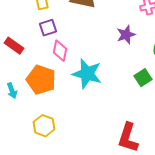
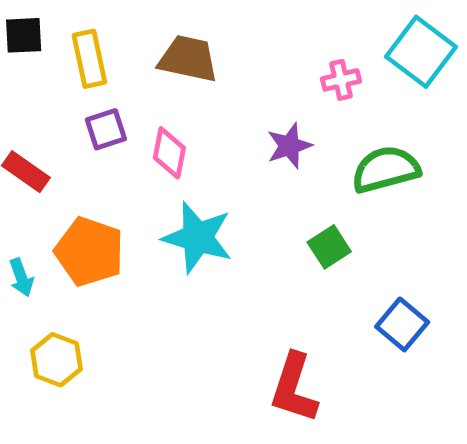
pink diamond: (60, 51) -> (169, 153), moved
yellow hexagon: (44, 126) -> (57, 360), moved

